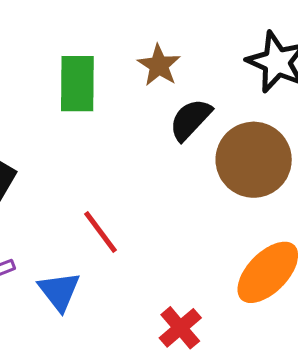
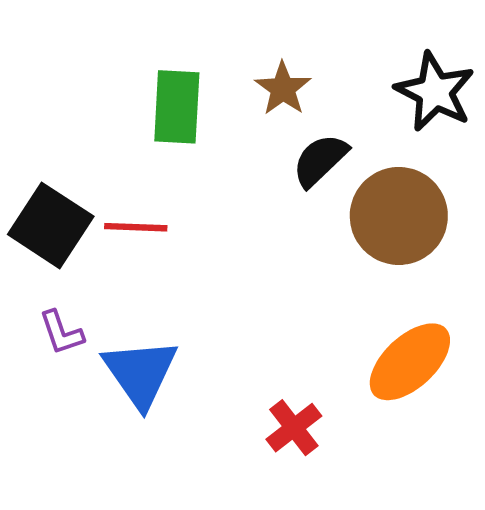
red line: (101, 232) -> (136, 227), moved, turned -54
blue triangle: (59, 291) -> (140, 373), size x1.4

